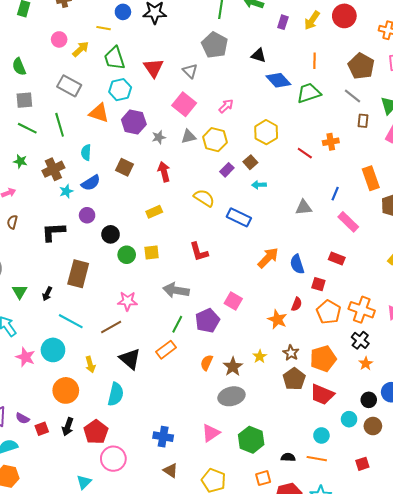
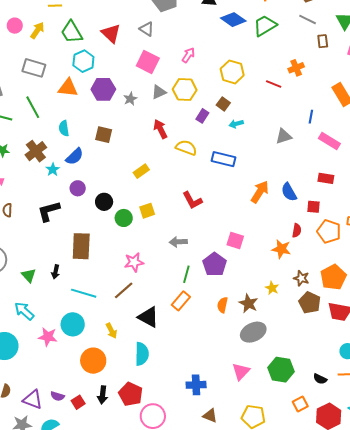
red arrow: (164, 172) -> (160, 129), moved
gray arrow: (176, 290) -> (178, 242), size x0.7
black semicircle: (288, 457) -> (320, 379), turned -144

